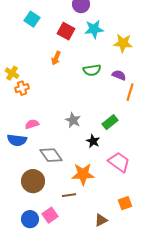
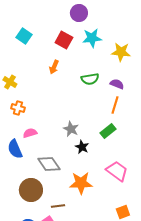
cyan square: (32, 19) -> (24, 36), moved
orange cross: (22, 88) -> (18, 108), moved, turned 32
orange line: (130, 92) -> (115, 105), moved
blue semicircle: (17, 140) -> (15, 149), turned 60
black star: (93, 141) -> (82, 147), moved
brown line: (69, 195) -> (58, 206), moved

